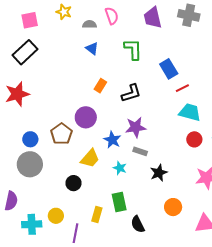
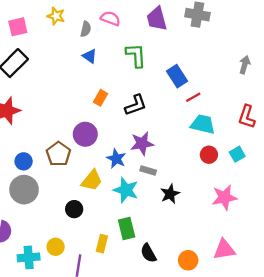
pink semicircle: (112, 16) -> (110, 18), turned -48
gray semicircle: (90, 24) -> (86, 29), turned 104
cyan star: (120, 168) -> (126, 190), size x1.6
orange circle: (173, 207) -> (188, 260), moved

